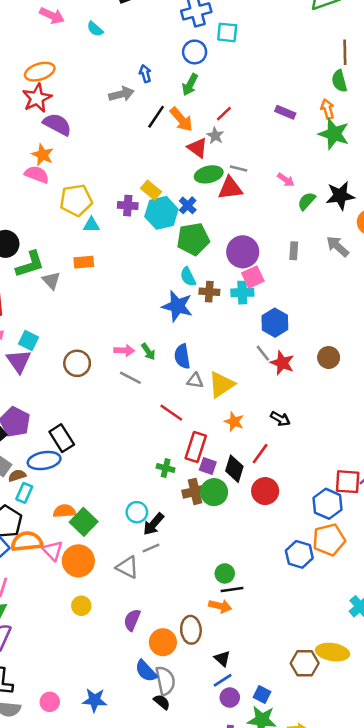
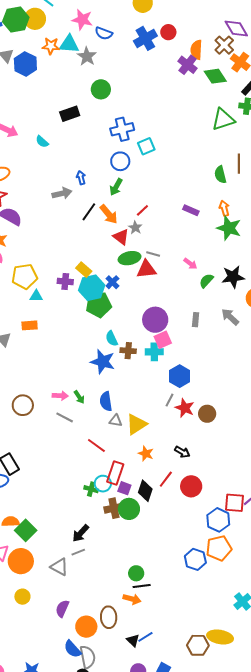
cyan square: (227, 32) -> (146, 146), turned -30
green semicircle: (339, 81) -> (220, 175), moved
green pentagon: (193, 239) -> (99, 305), moved
gray line: (263, 353) -> (170, 400), turned 64
brown circle: (329, 357) -> (207, 414), moved
red circle: (265, 491) -> (191, 486), moved
cyan circle: (137, 512) -> (103, 484), moved
blue line: (223, 680) -> (145, 637), moved

